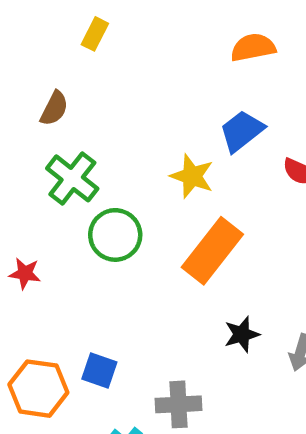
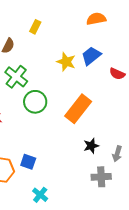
yellow rectangle: (95, 34) -> (35, 27), moved
yellow star: (192, 176) -> (66, 62), moved
gray cross: (178, 404) -> (101, 177), moved

